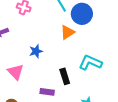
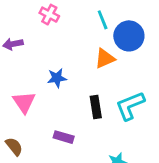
cyan L-shape: (90, 63) -> (130, 106), turned -55
black rectangle: (65, 76) -> (96, 107), moved

